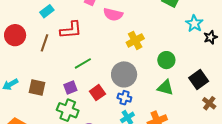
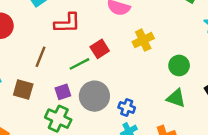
brown line: (45, 43) -> (40, 57), moved
gray circle: (124, 74) -> (94, 96), moved
red square: (97, 93) -> (100, 49), moved

